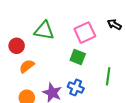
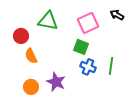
orange semicircle: (27, 66) -> (31, 56), turned -77
blue cross: (76, 88) -> (88, 67), moved

